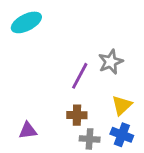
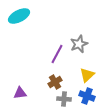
brown cross: (77, 115) -> (55, 82), turned -32

